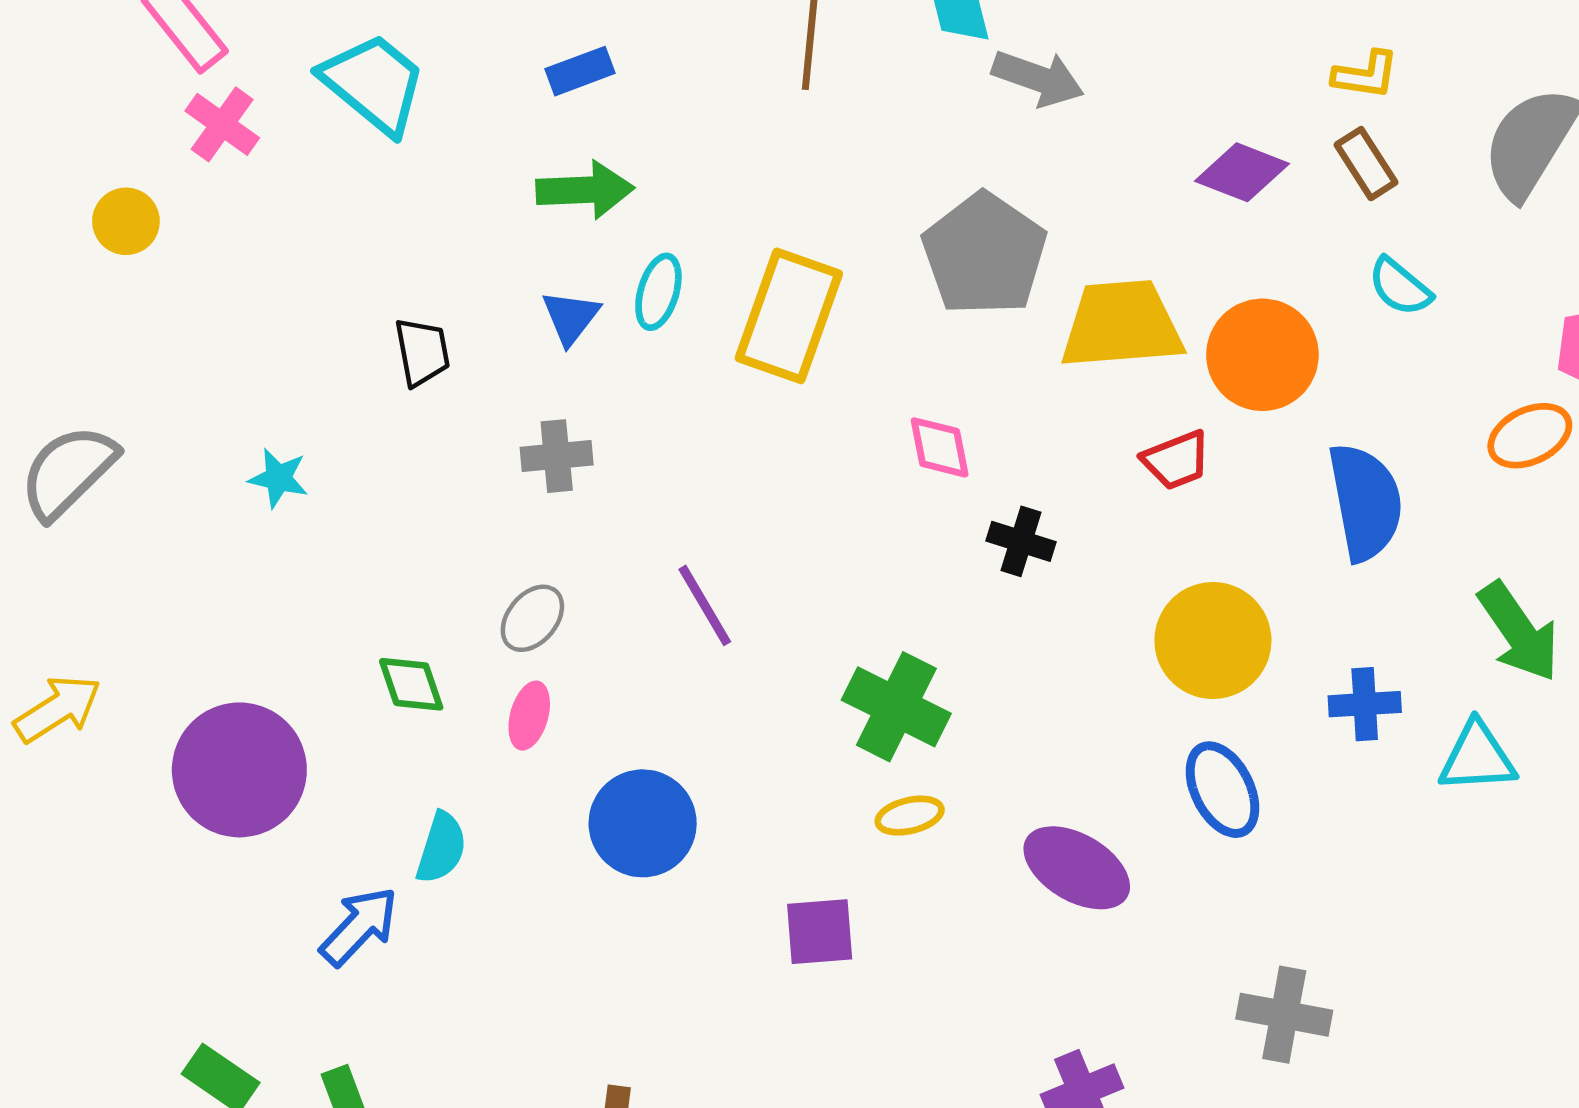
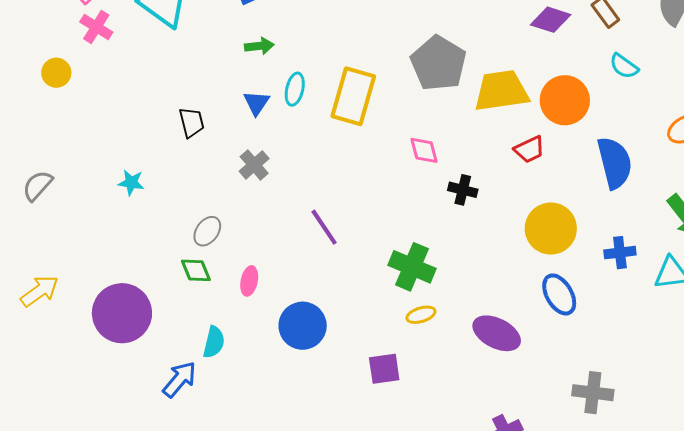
green arrow: (585, 190) -> (259, 46), size x0.7
gray cross: (557, 456) -> (254, 165), turned -32
gray semicircle: (68, 472) -> (38, 186), size x0.7
gray ellipse: (532, 618) -> (207, 231), moved

